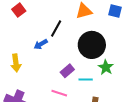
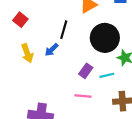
yellow arrow: (16, 63) -> (27, 53), moved

